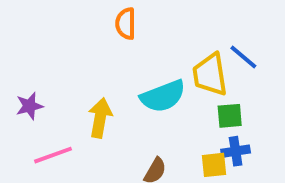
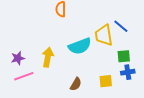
purple star: (29, 106) -> (18, 58), moved
green square: (230, 116) -> (124, 56), moved
blue cross: (236, 151) -> (128, 72), moved

